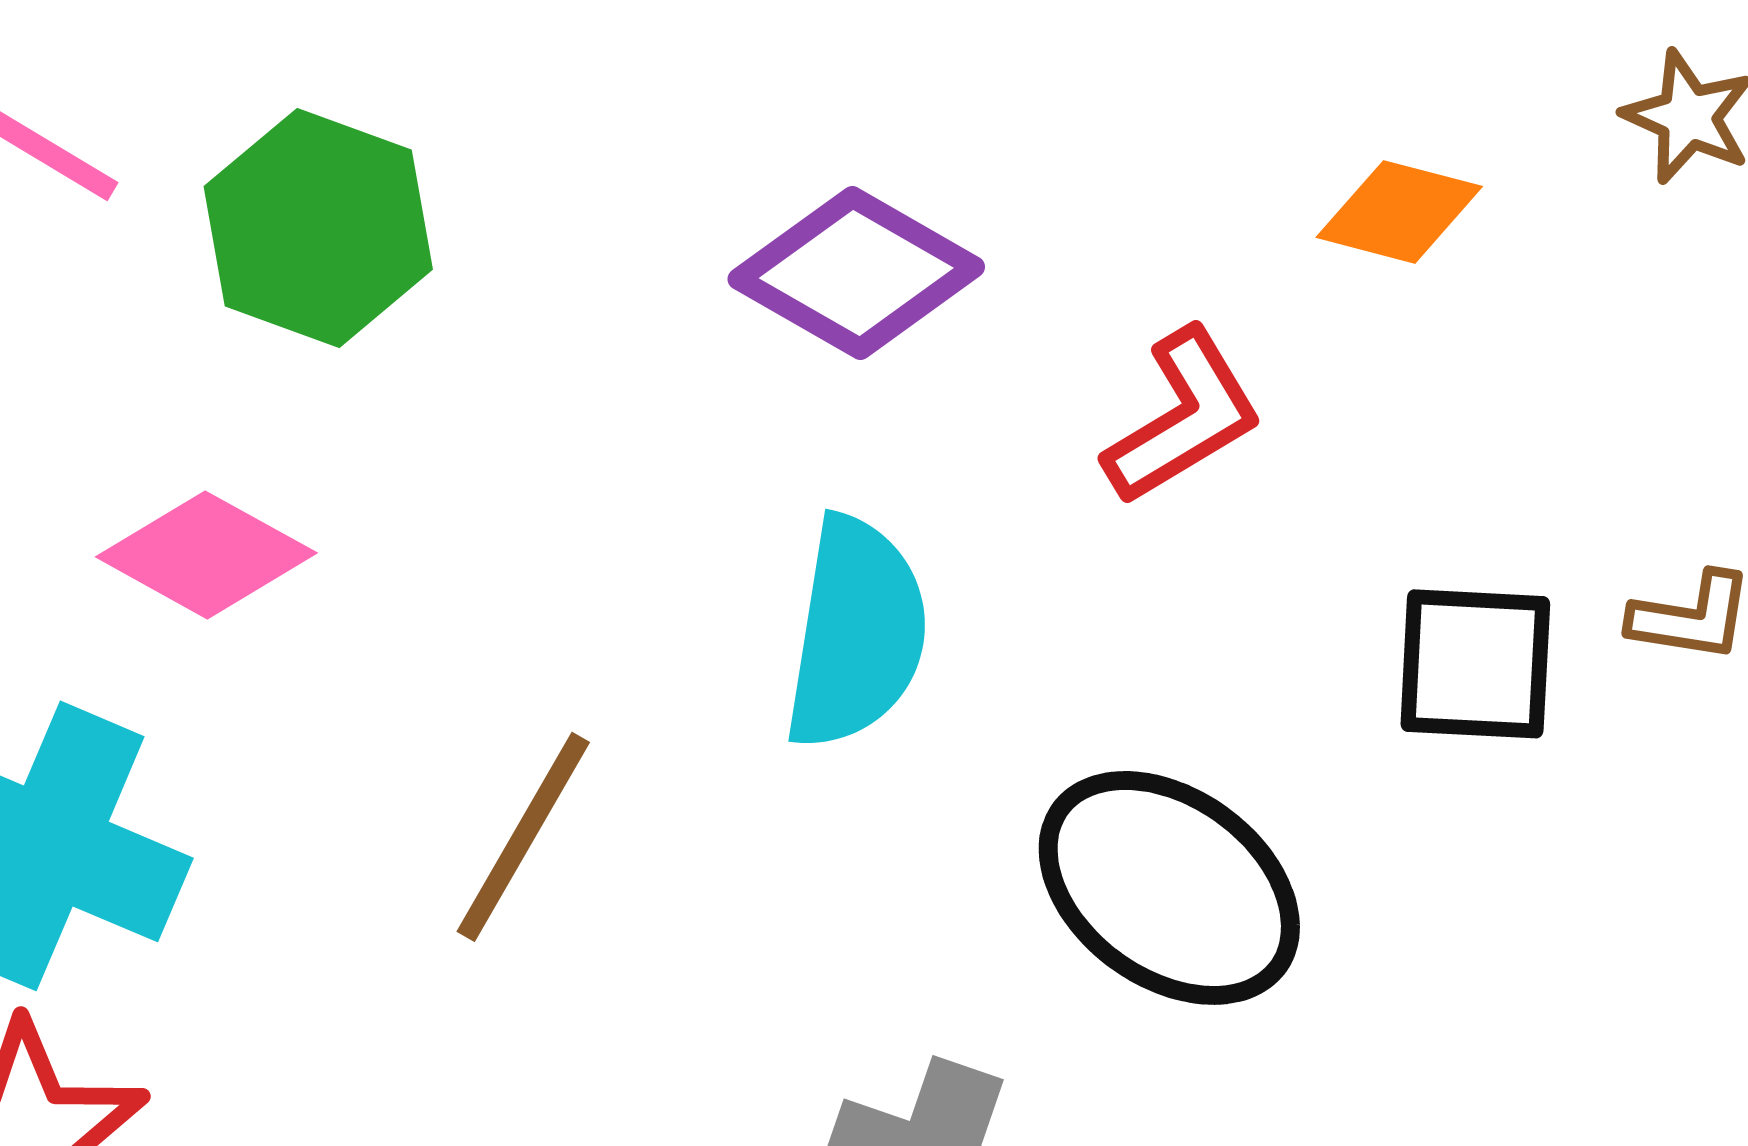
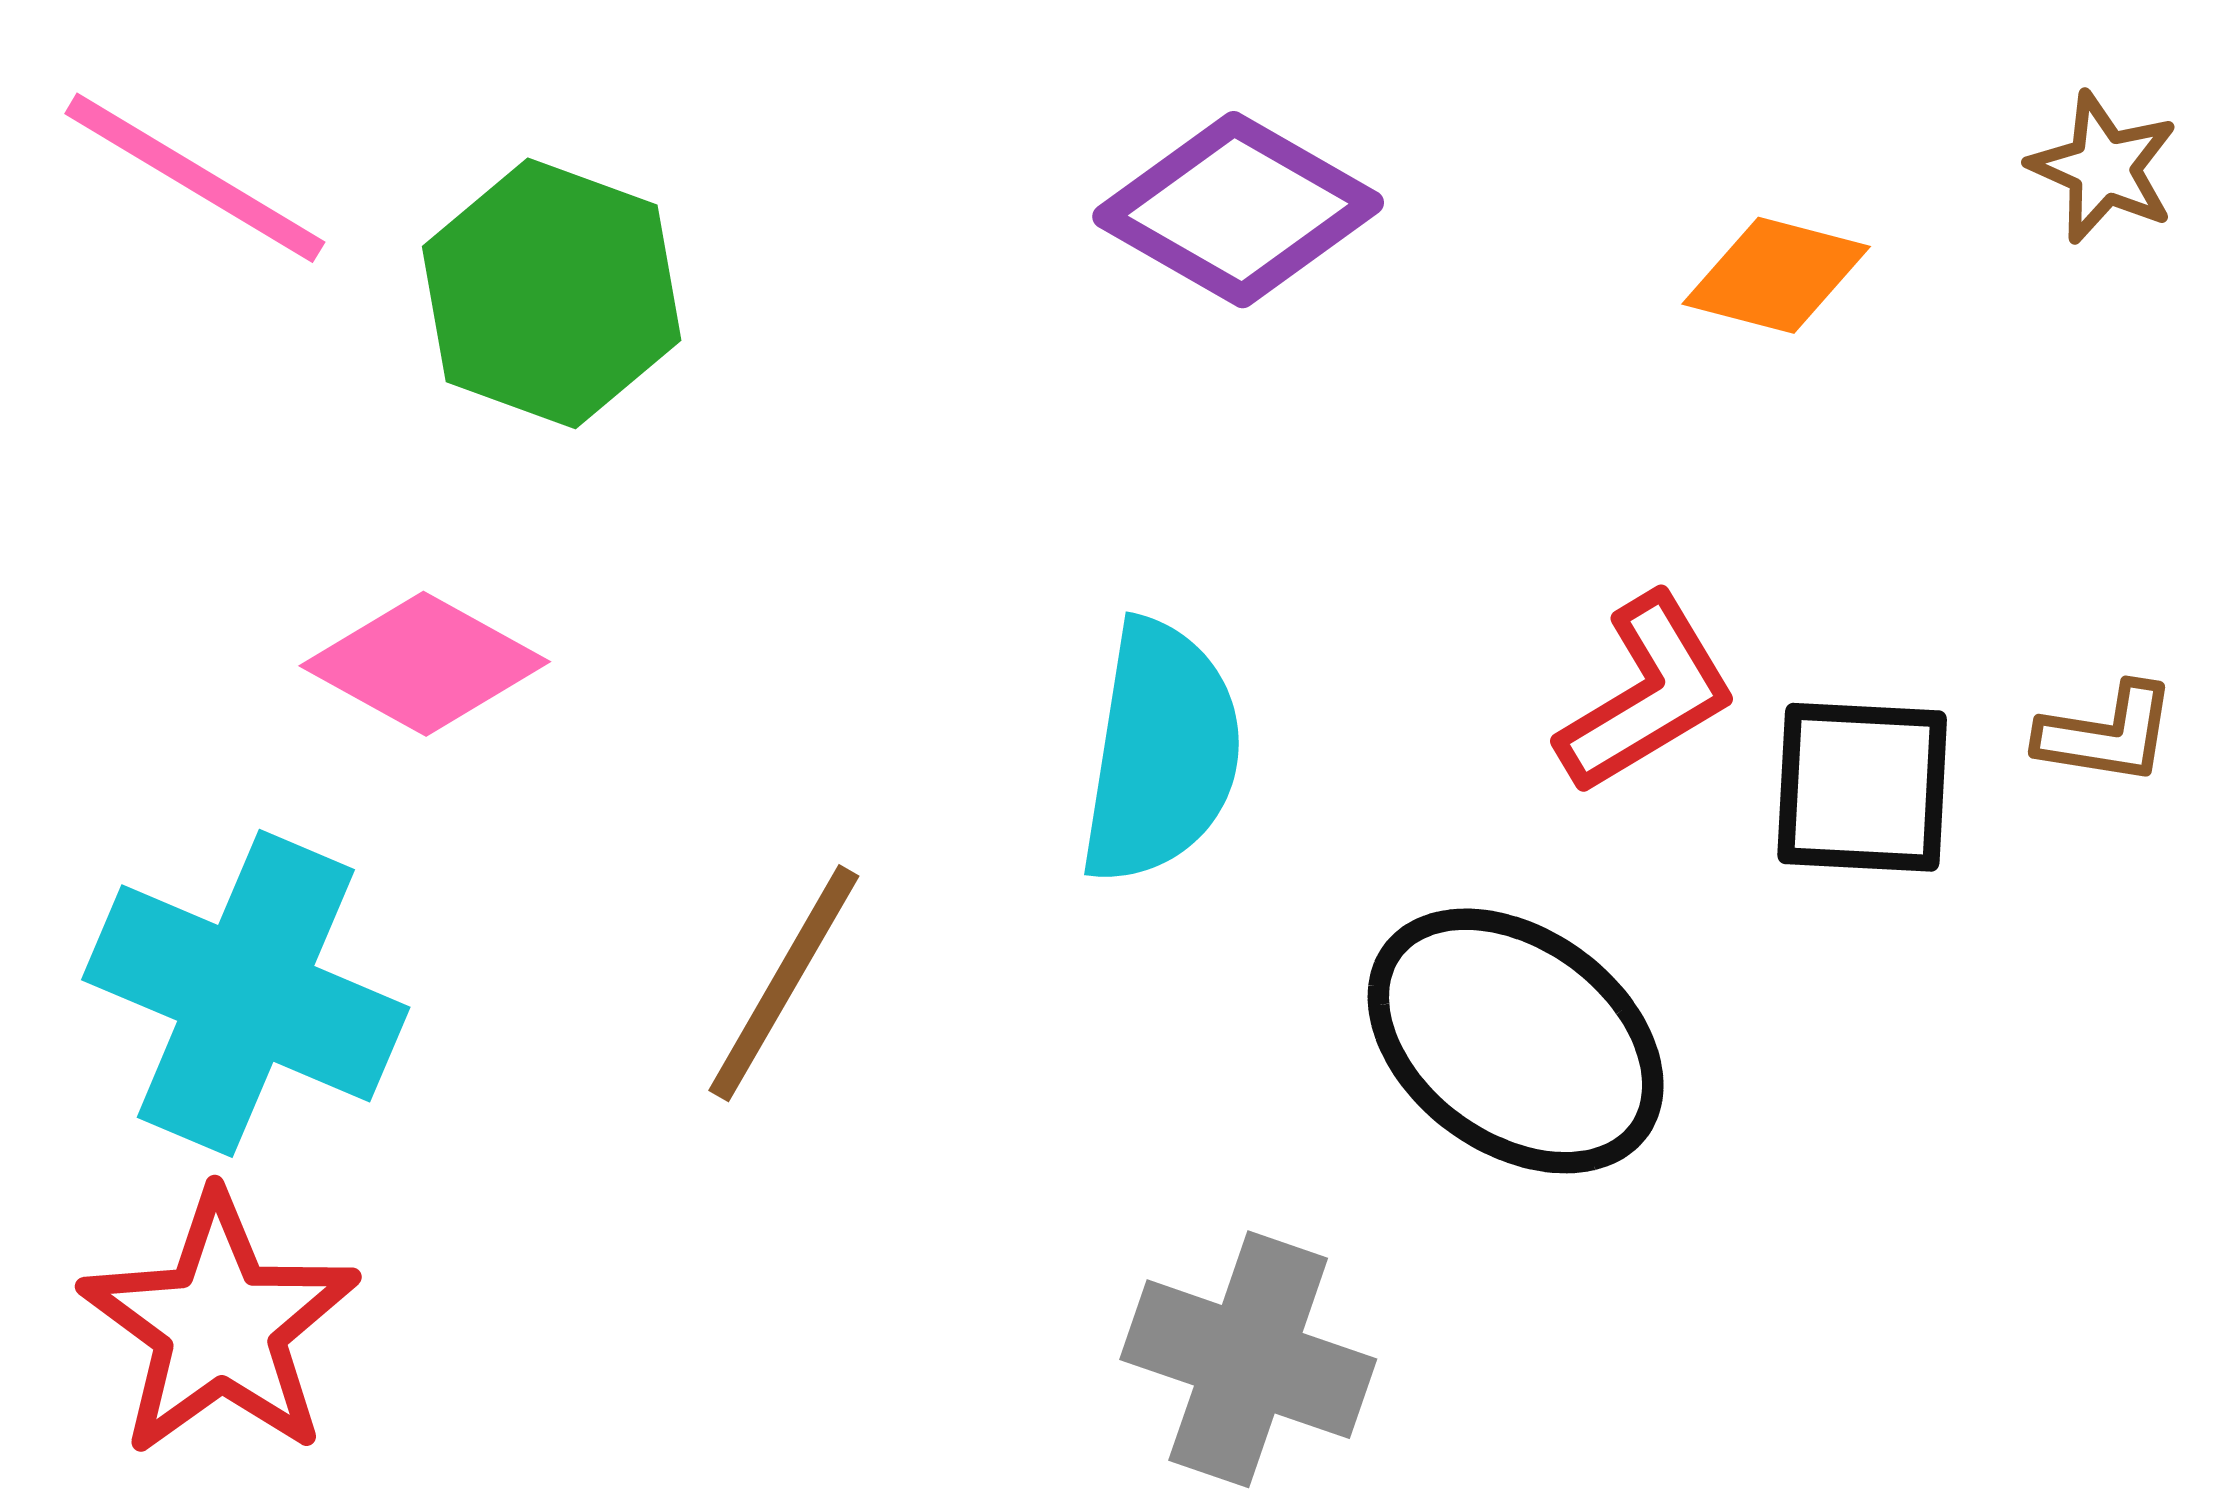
purple diamond: (856, 273) -> (1238, 210), moved
red L-shape: (1183, 417) -> (1647, 694), moved

